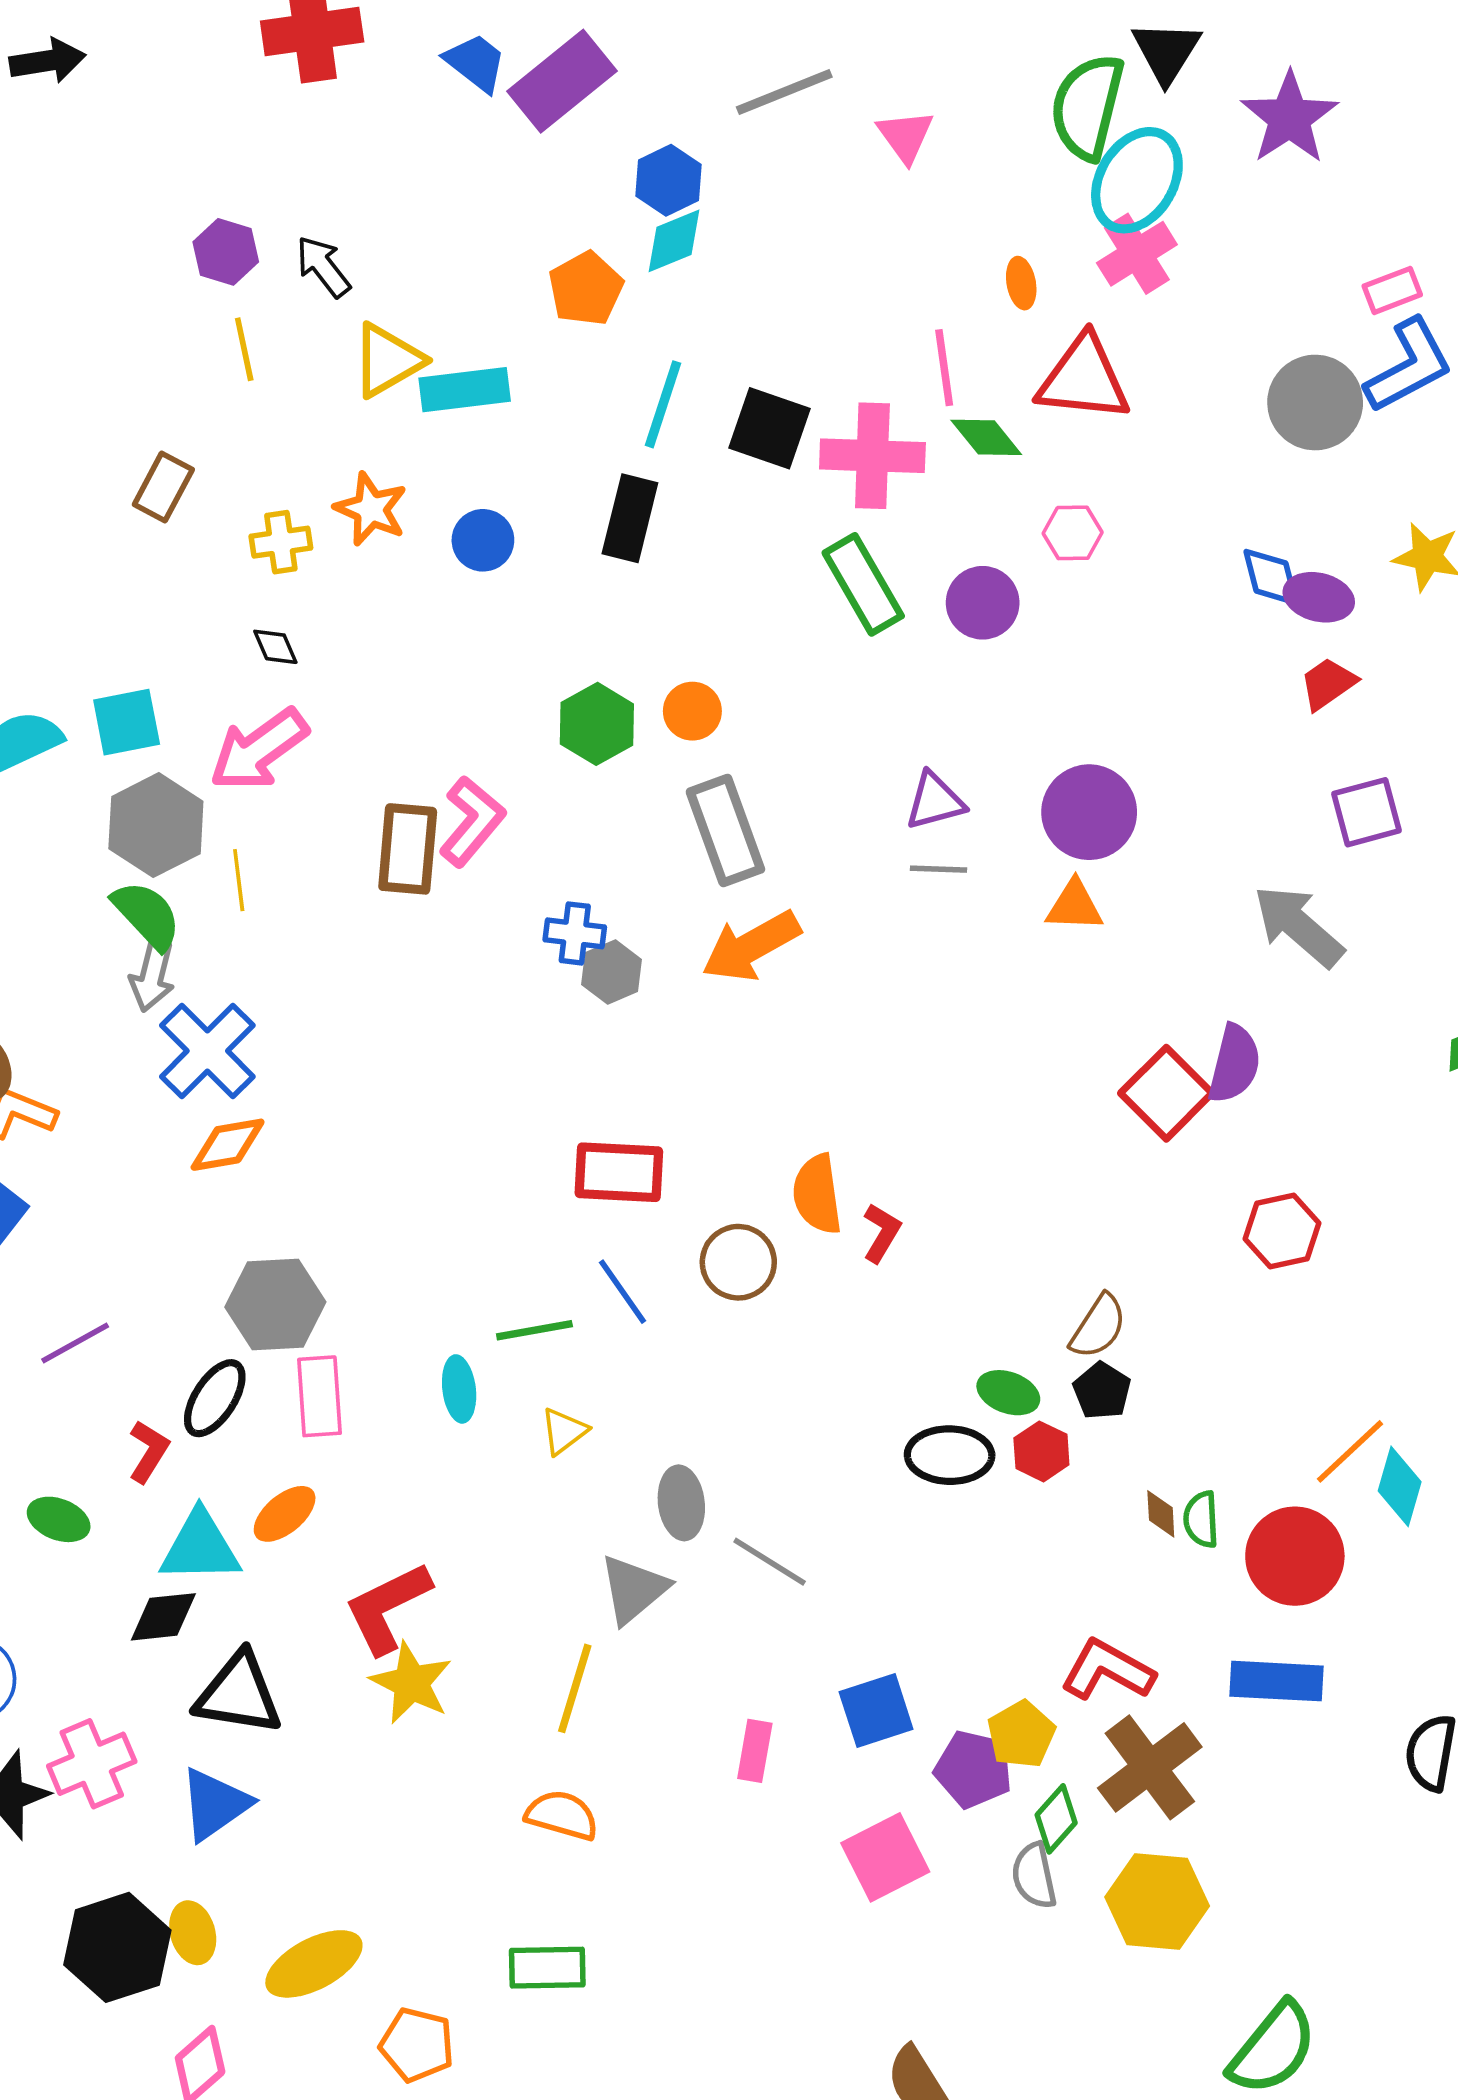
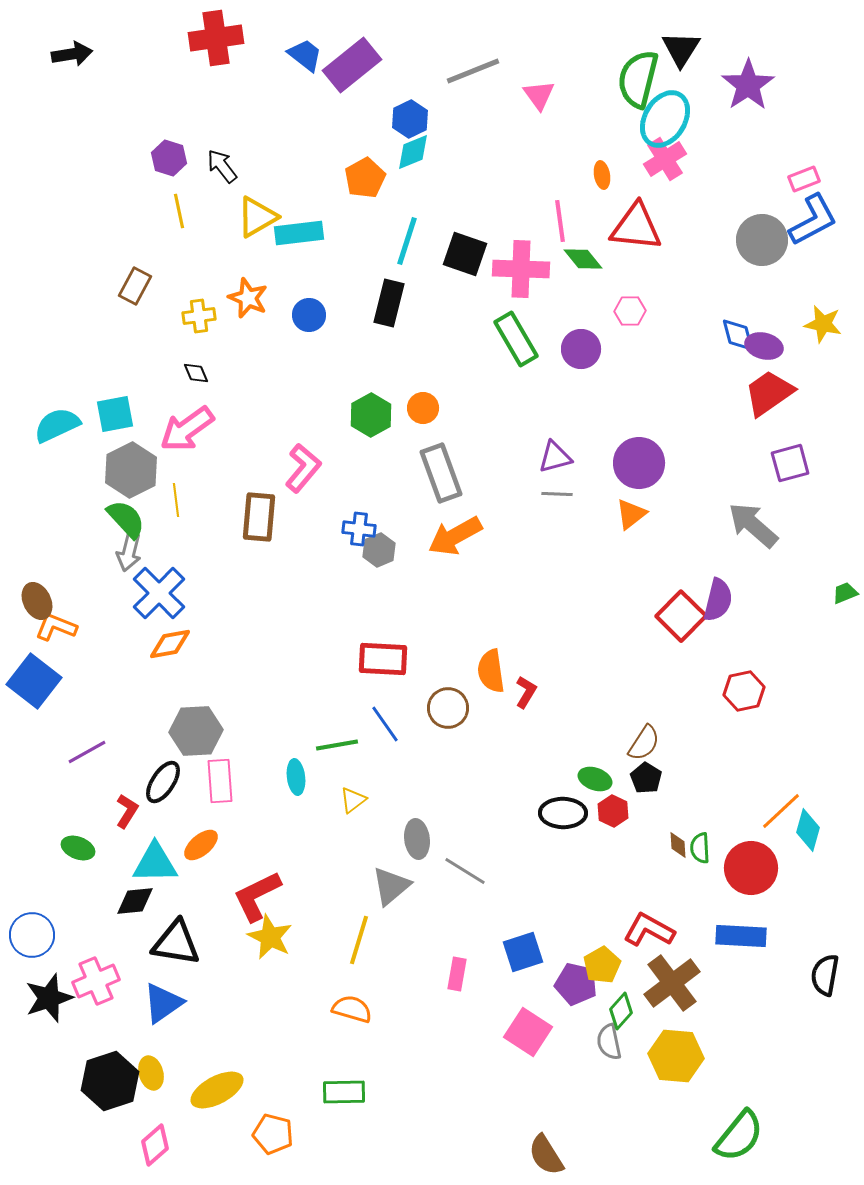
red trapezoid: (1328, 684) -> (769, 393), size x1.6
brown rectangle: (408, 849) -> (259, 517), moved
orange triangle: (1074, 906) -> (631, 514), turned -40
pink square: (885, 1857) -> (528, 1032), turned -30

